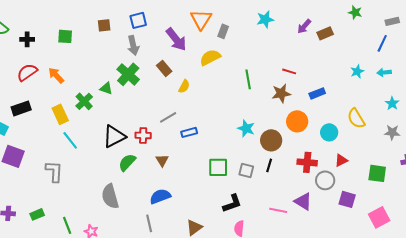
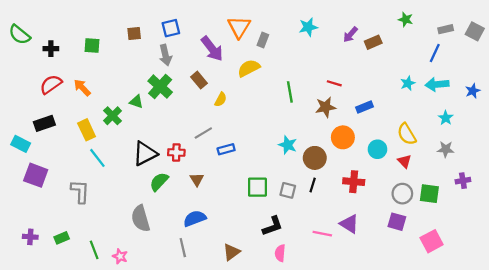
cyan arrow: (384, 72) -> (437, 84), size x1.5
red triangle: (341, 160) -> (405, 161), moved, turned -48
gray circle: (325, 180) -> (402, 194), moved

